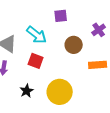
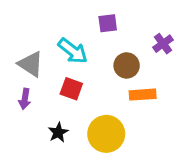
orange rectangle: (98, 65) -> (143, 95), moved

